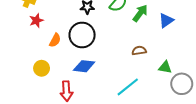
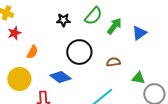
black circle: (82, 35) -> (79, 52), moved
blue diamond: (84, 66) -> (60, 77), turned 30
yellow circle: (42, 68) -> (19, 79), size x1.5

